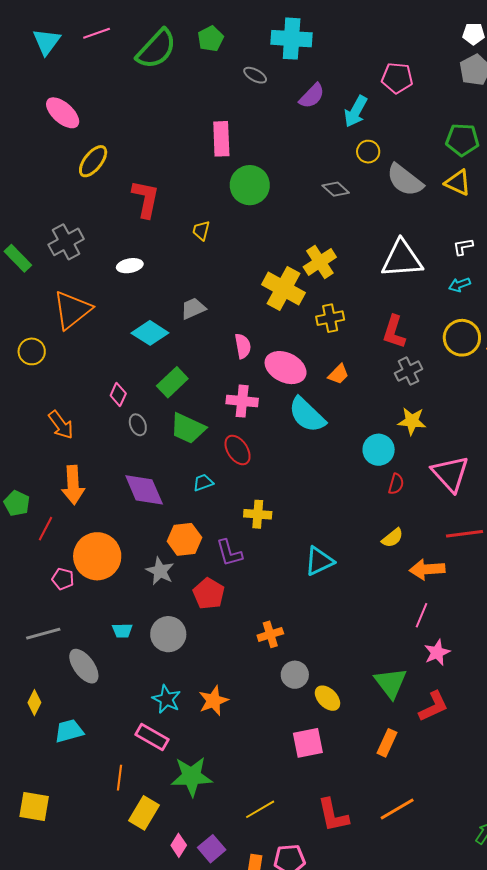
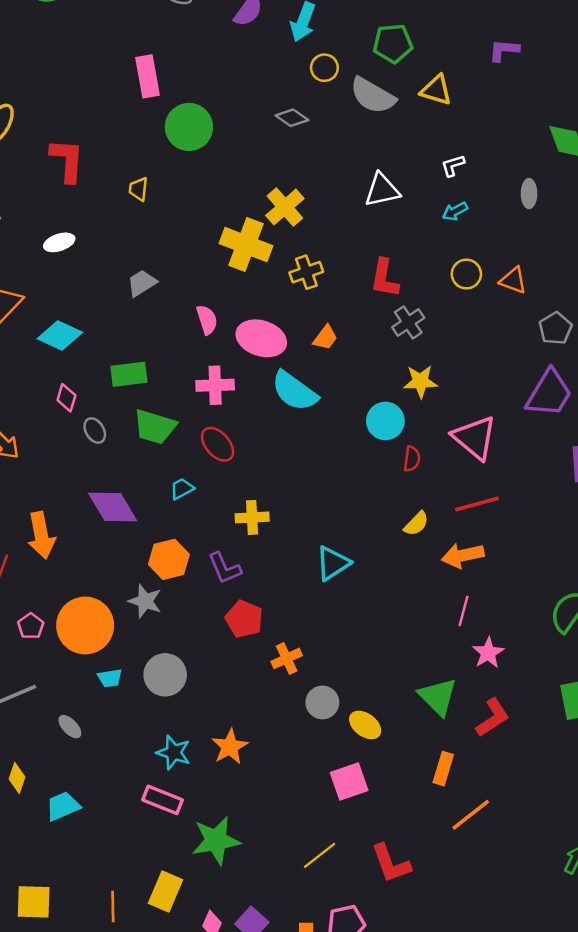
green pentagon: (462, 140) -> (393, 43), moved
white triangle: (402, 259) -> (382, 190), size x0.7
cyan diamond: (150, 333) -> (60, 336), moved
yellow circle: (462, 338) -> (466, 274), size x0.7
green rectangle: (172, 382) -> (129, 374), turned 44
orange arrow: (73, 485) -> (41, 535), moved
red line: (465, 534) -> (477, 504), moved
orange circle: (97, 556) -> (85, 625), moved
pink pentagon: (63, 579) -> (31, 626), turned 30
red pentagon: (209, 594) -> (244, 619), moved
gray ellipse: (84, 666) -> (70, 727), size x0.6
orange line: (120, 778) -> (113, 907), moved
yellow line: (260, 809) -> (320, 855), moved
orange line: (397, 809) -> (471, 815), moved

